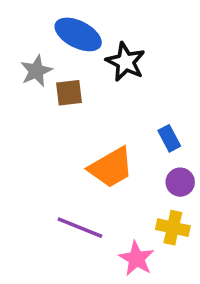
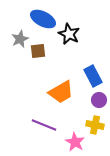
blue rectangle: (169, 138) -> (93, 76), size x1.5

